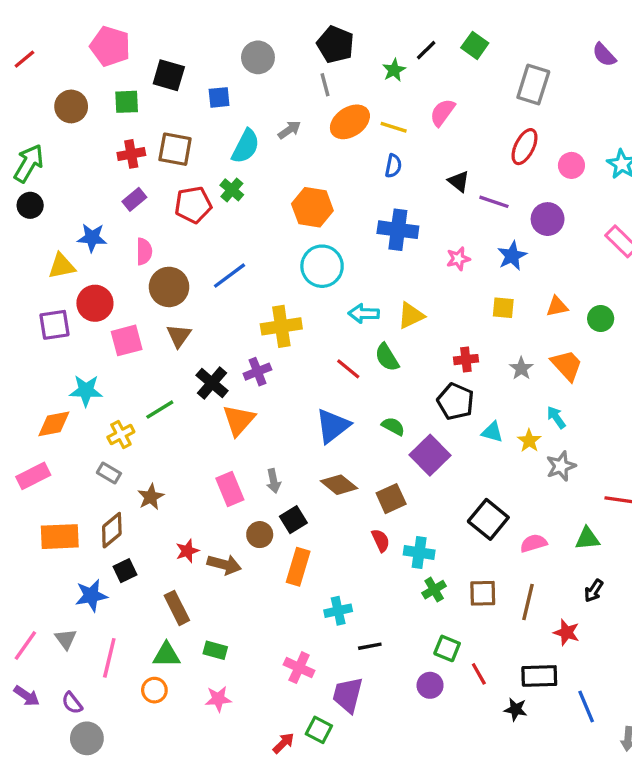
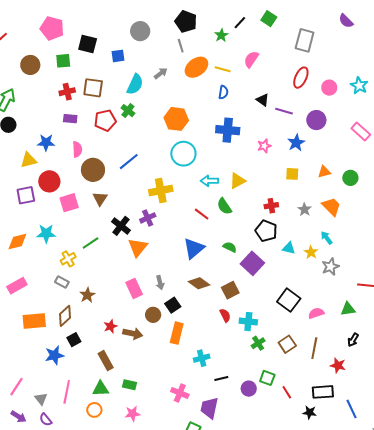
purple rectangle: (134, 199) -> (70, 119), turned 48
orange diamond: (54, 424) -> (17, 242), moved
brown square: (483, 593) -> (287, 344), turned -30
gray triangle: (66, 639) -> (41, 399), moved
purple circle: (430, 685) -> (249, 389), moved

